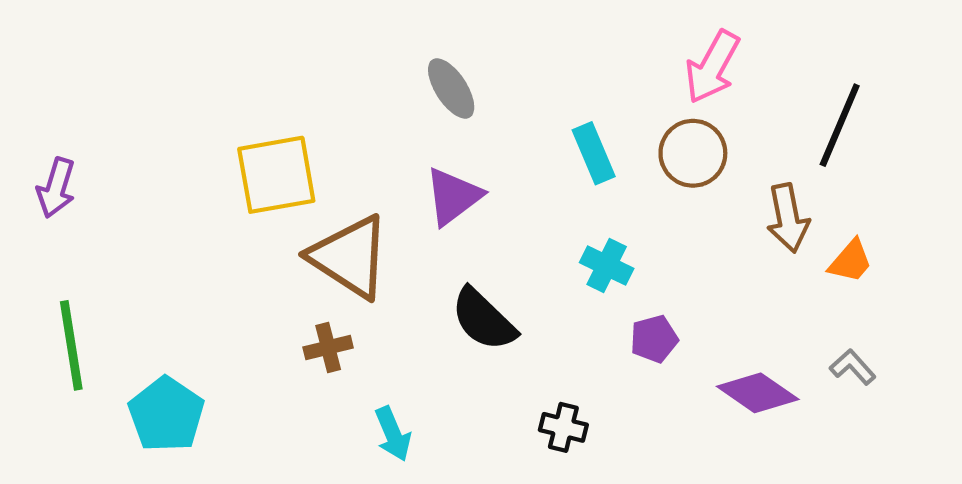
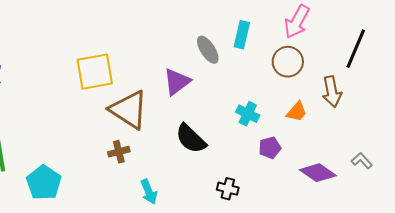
gray ellipse: (451, 89) -> (208, 50), moved
cyan rectangle: (594, 153) -> (242, 35), moved, turned 36
orange trapezoid: (850, 261) -> (297, 112), moved

